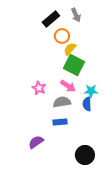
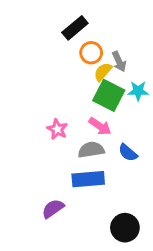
gray arrow: (76, 15) -> (119, 62), moved
cyan star: (91, 91) -> (138, 91), moved
blue semicircle: (87, 104) -> (128, 153), turned -48
blue rectangle: (60, 122) -> (88, 179), size x1.5

